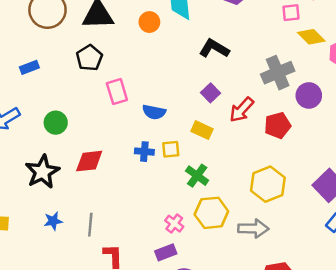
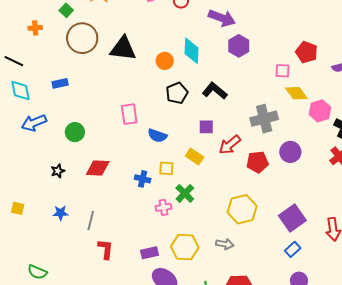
black pentagon: (89, 58) -> (177, 93), moved
purple square: (210, 93) -> (206, 127), turned 35
purple circle: (309, 95) -> (290, 152), moved
blue cross: (144, 152) -> (143, 179), moved
black star: (42, 172) -> (58, 171), size x0.5
yellow hexagon: (211, 213) -> (185, 247), moved
pink cross: (174, 224) -> (164, 207), moved, turned 35
gray arrow: (253, 228) -> (225, 244), size x0.7

